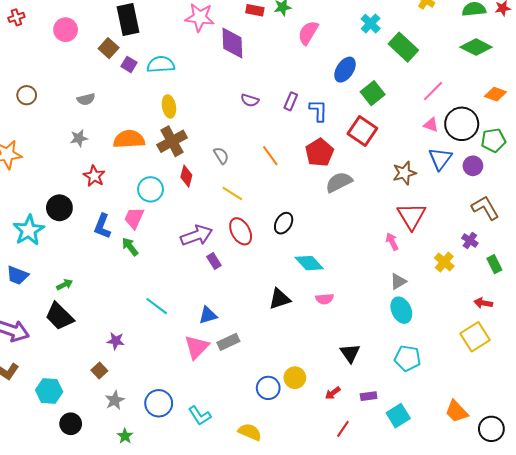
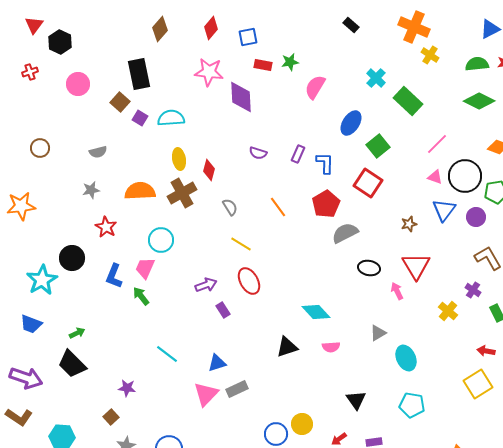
brown star: (404, 173) -> (409, 224), size x0.7
red diamond: (186, 176) -> (209, 170), moved
black ellipse: (284, 223) -> (369, 268), moved, turned 70
purple arrow: (197, 235) -> (206, 285), size x0.7
gray triangle: (398, 281) -> (378, 333), moved

